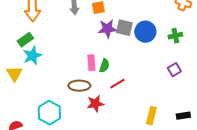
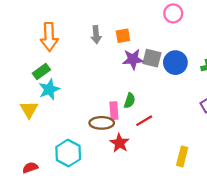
pink rectangle: (91, 63) -> (114, 111), moved
red star: (95, 104) -> (120, 143), turned -30

